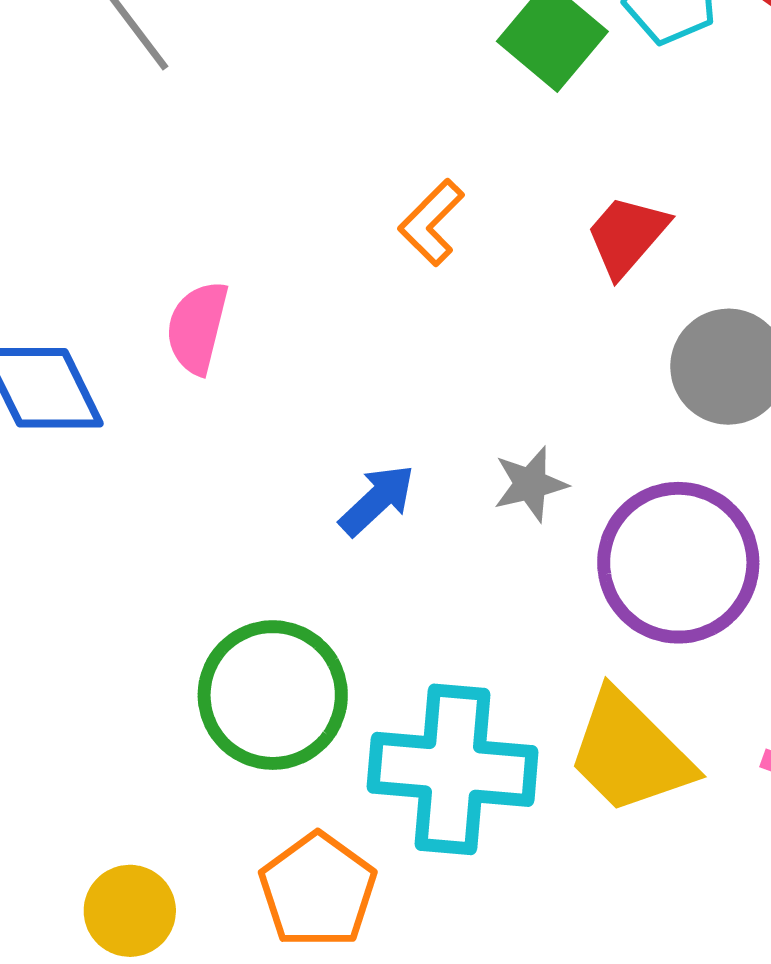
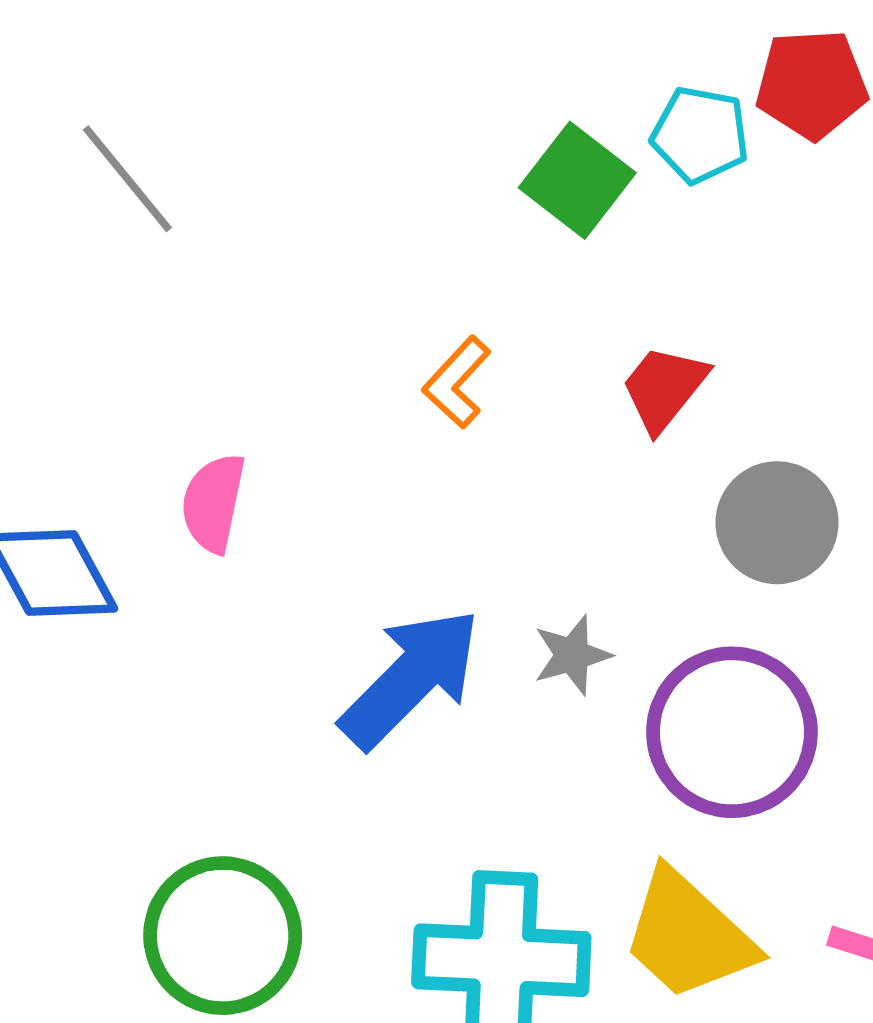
blue arrow: (377, 500) -> (411, 678), size x1.8
green circle: (273, 695) -> (223, 936), moved

